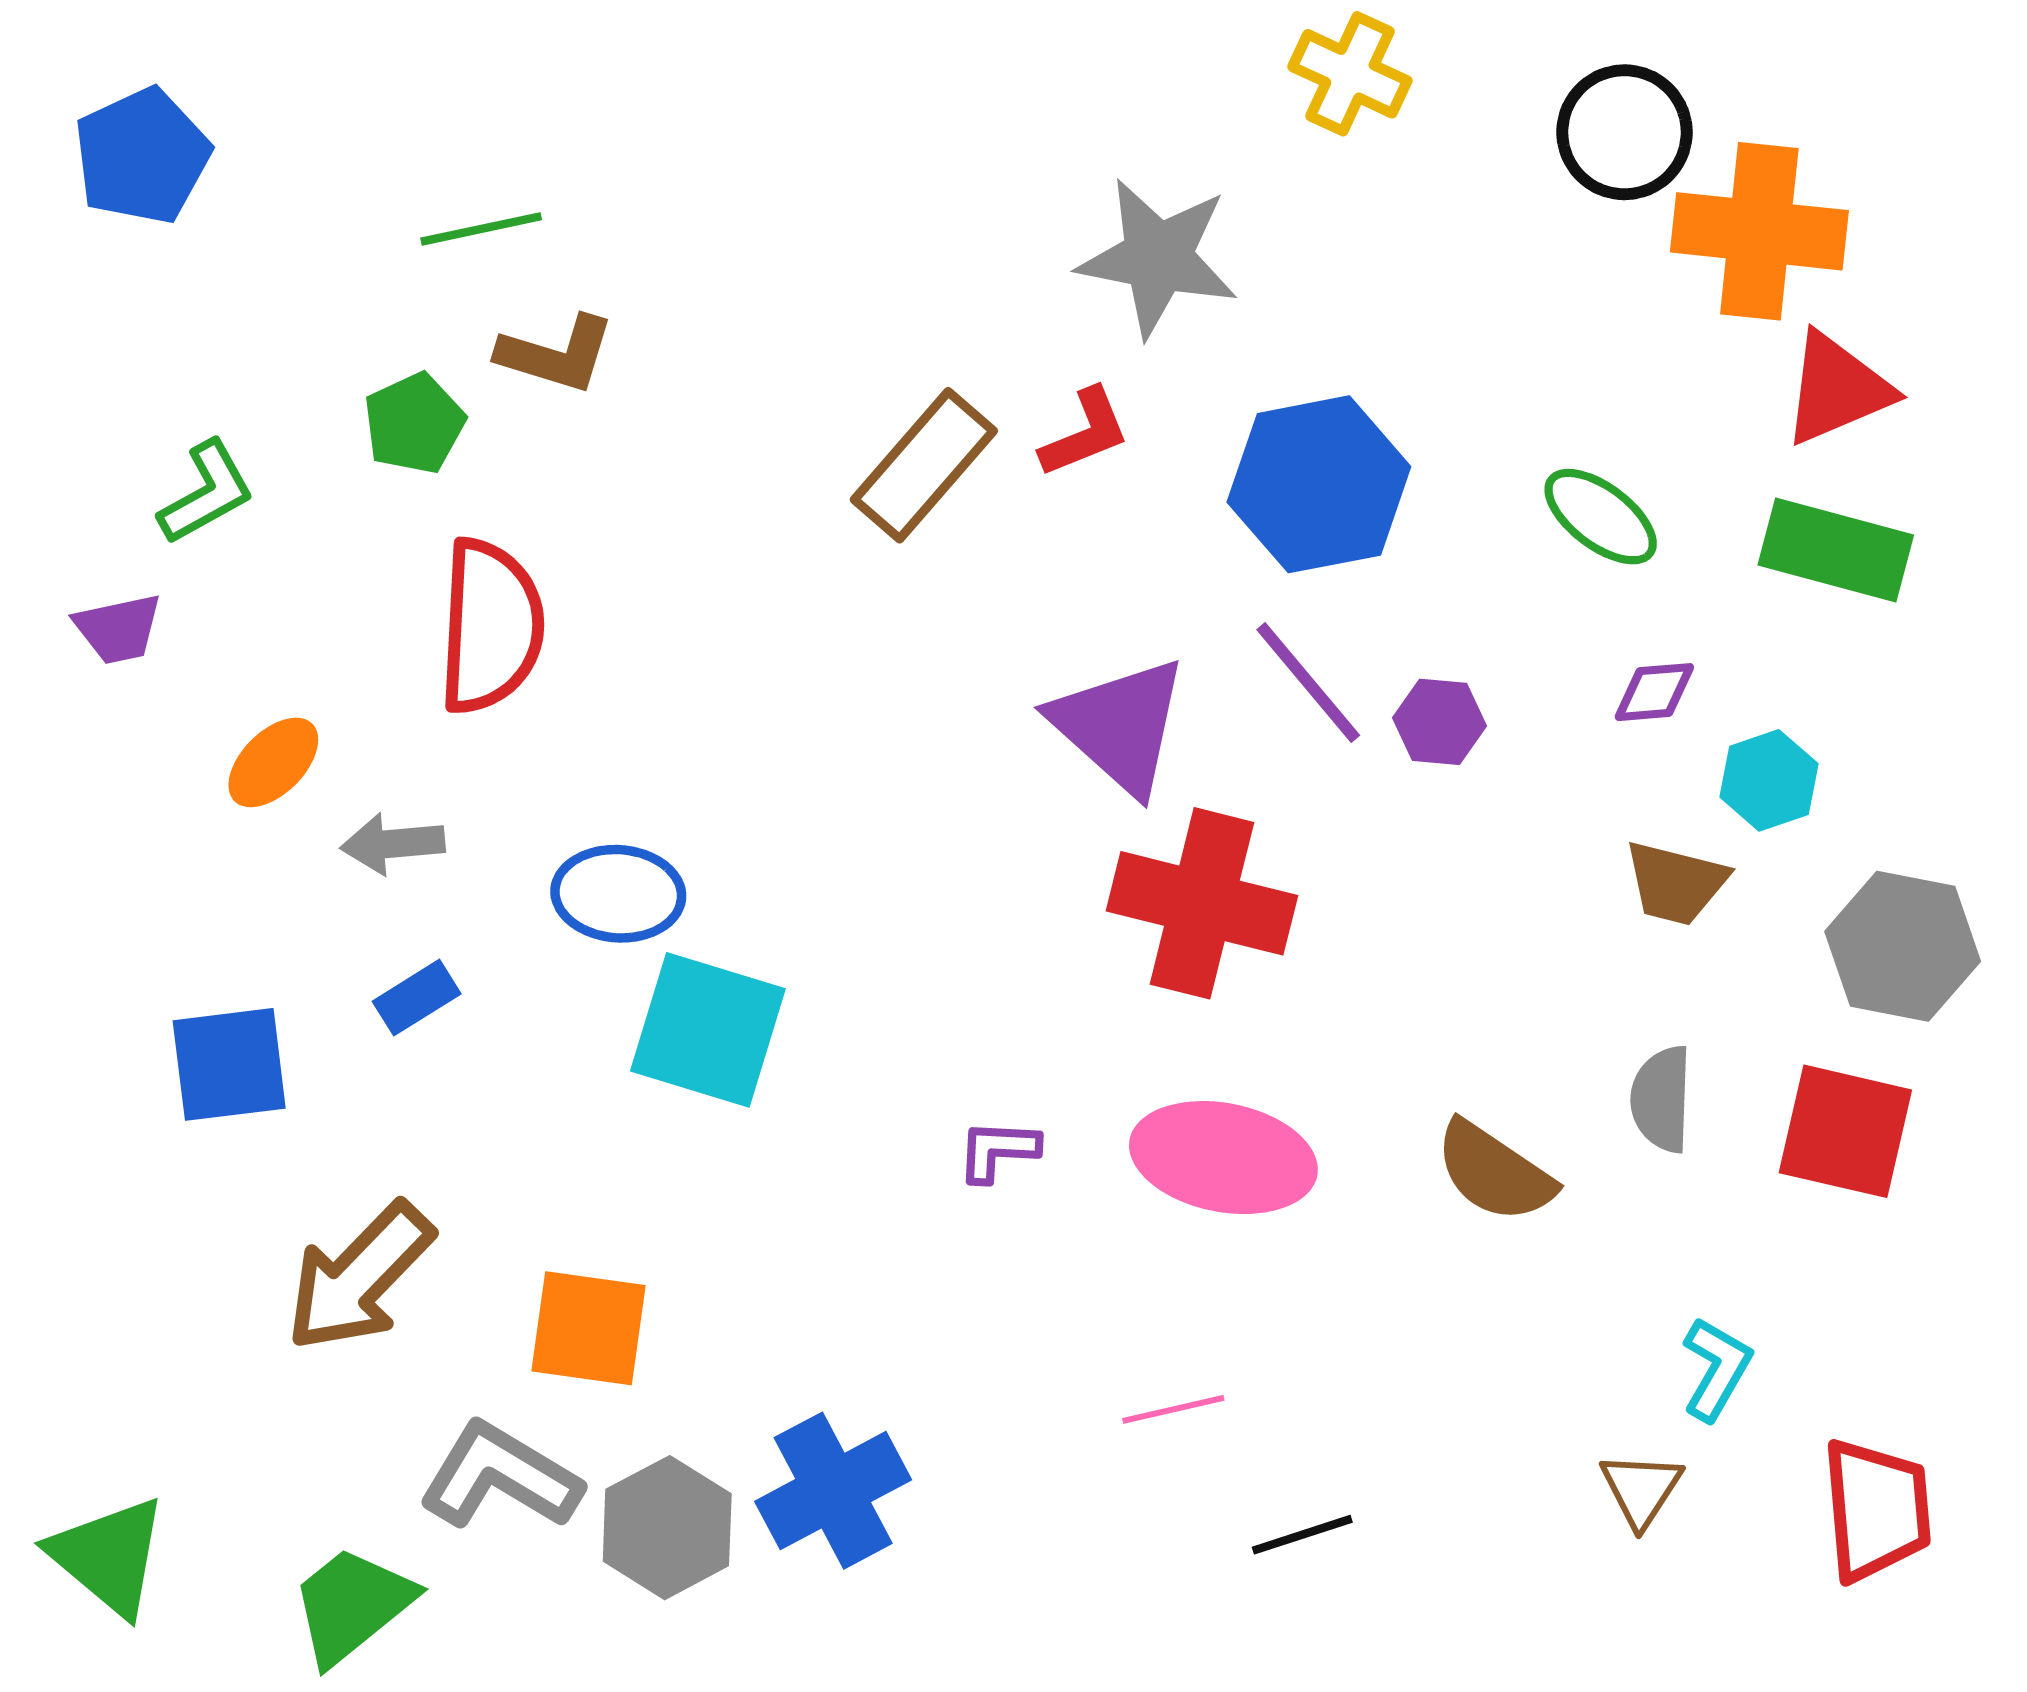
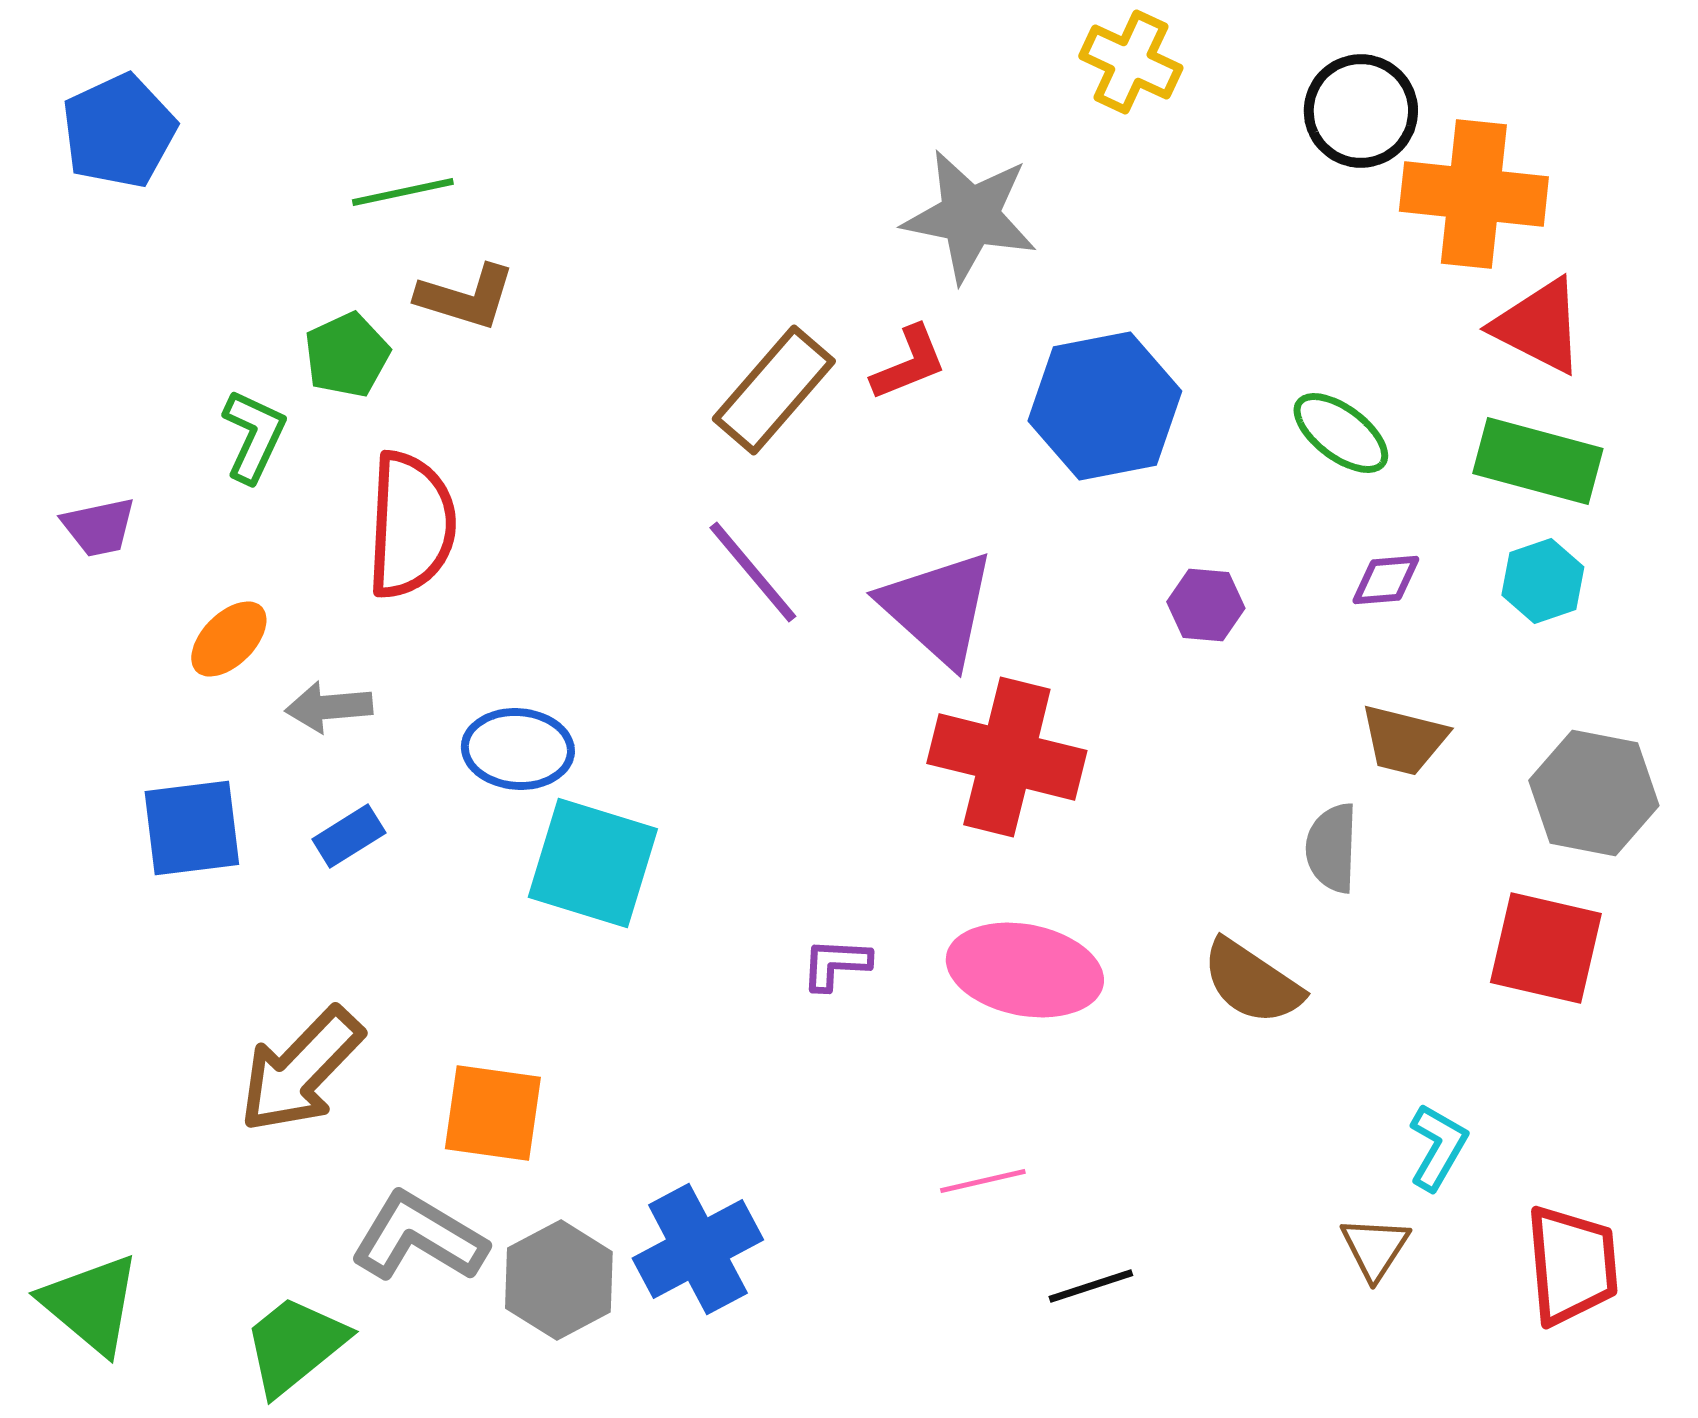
red triangle: (1837, 389) -> (1539, 326), turned 50
green L-shape: (206, 493) -> (254, 436), moved, turned -36
purple line: (1308, 682) -> (753, 572), moved
cyan hexagon: (1769, 780) -> (1543, 581), moved
blue square: (229, 1064) -> (192, 828), moved
gray semicircle: (1661, 1099) -> (1332, 848), moved

